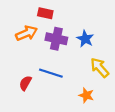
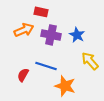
orange star: (86, 95) -> (65, 86), moved, size x1.5

